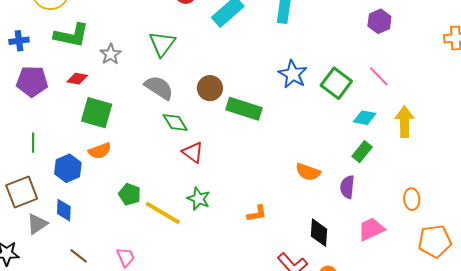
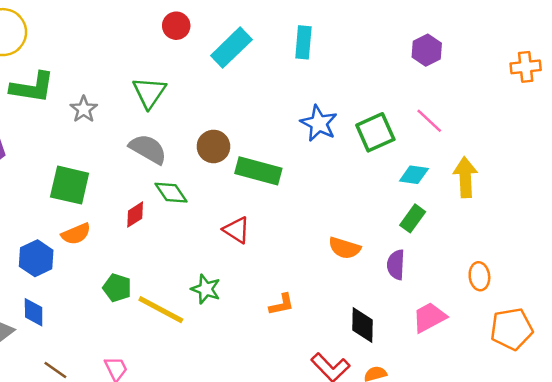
red diamond: (77, 79) -> (135, 215), moved, turned -40
green square: (336, 83) -> (375, 132), turned 32
red triangle: (193, 152) -> (237, 230), moved

